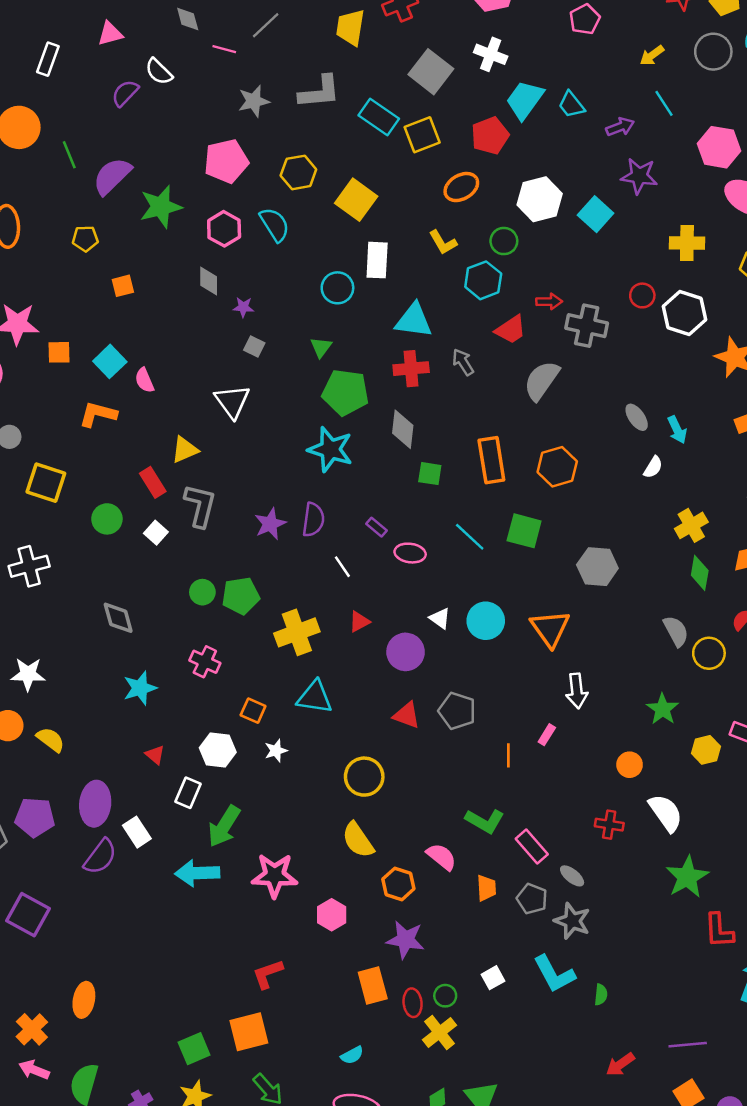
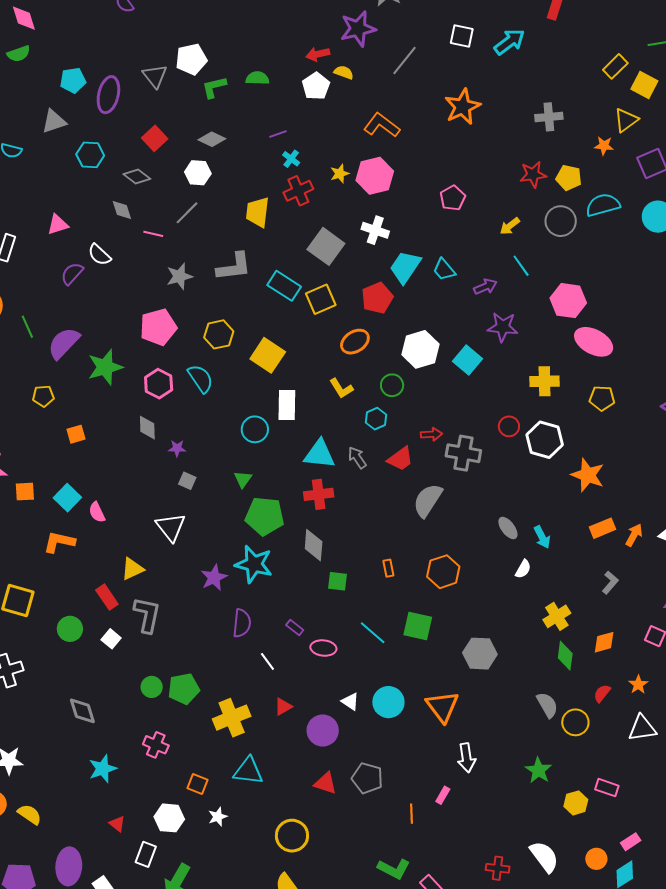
cyan hexagon: (483, 280) -> (376, 419), size x0.7
gray arrow: (463, 362) -> (357, 458), moved
orange rectangle: (491, 460) -> (388, 568), size x0.5
purple star: (270, 524) -> (214, 578), moved
orange circle: (630, 765) -> (596, 859), moved

